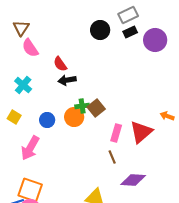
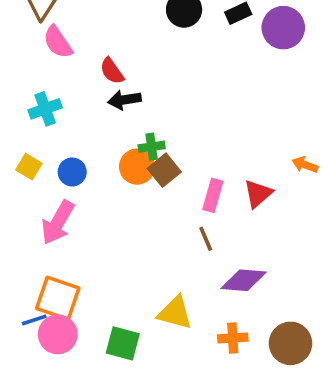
cyan cross: (23, 85) -> (45, 109), turned 30
brown square: (96, 108) -> (164, 170), moved
blue circle: (47, 120) -> (72, 172), moved
red triangle: (141, 132) -> (258, 194), size x0.7

